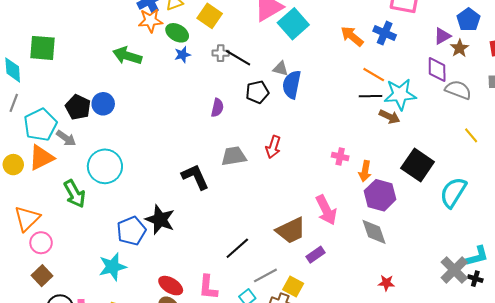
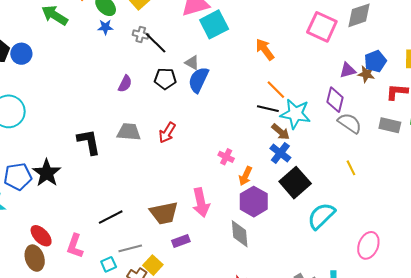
blue cross: (385, 33) -> (280, 153), moved
brown star: (459, 48) -> (366, 74), moved, turned 30

